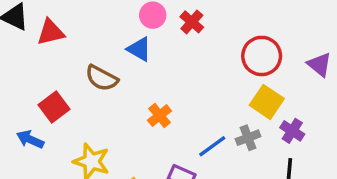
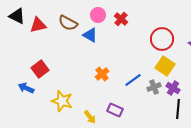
brown semicircle: (102, 78) -> (68, 23), moved
purple cross: (292, 131) -> (173, 88), moved
blue line: (212, 146) -> (133, 80), moved

